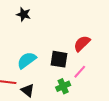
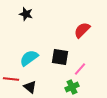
red semicircle: (82, 44) -> (82, 30), moved
green cross: (63, 86) -> (72, 87), moved

